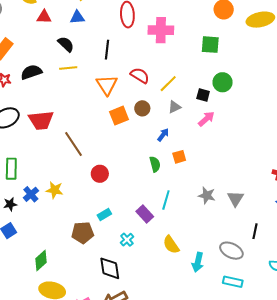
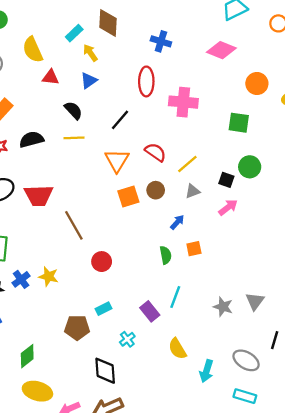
blue triangle: (77, 17) -> (89, 81), turned -35
black line: (107, 50) -> (120, 120), turned 30
gray star: (207, 195) -> (223, 307), moved

